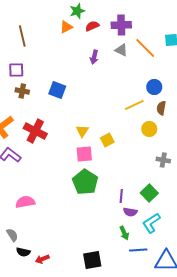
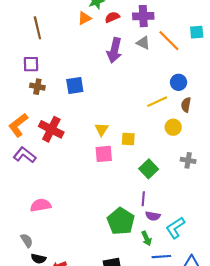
purple arrow: (94, 57) -> (114, 50), size x1.6
blue square: (57, 90) -> (75, 86), turned -30
yellow square: (107, 140) -> (128, 139), turned 32
green pentagon: (85, 182) -> (121, 221), moved
green square: (149, 193) -> (149, 169), moved

